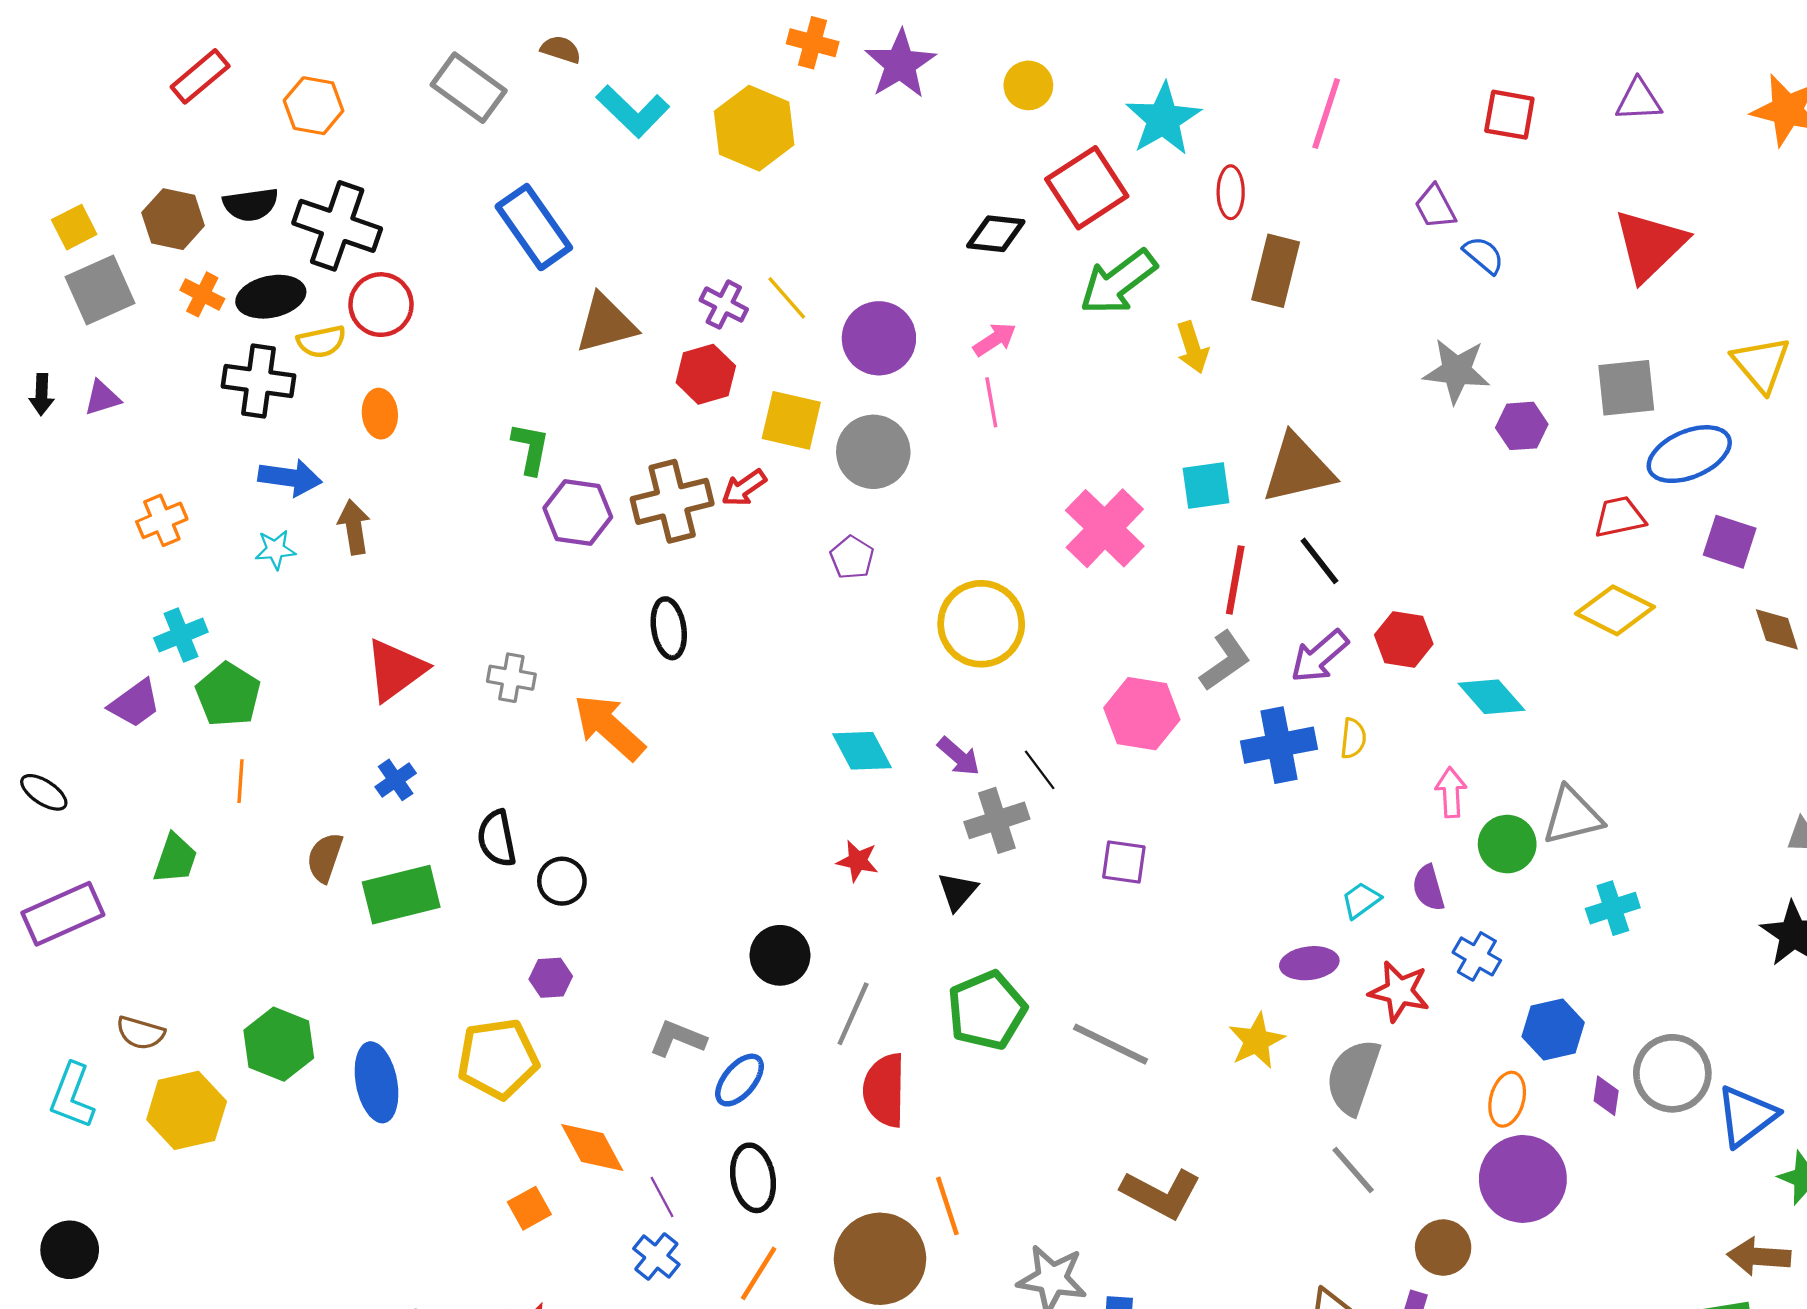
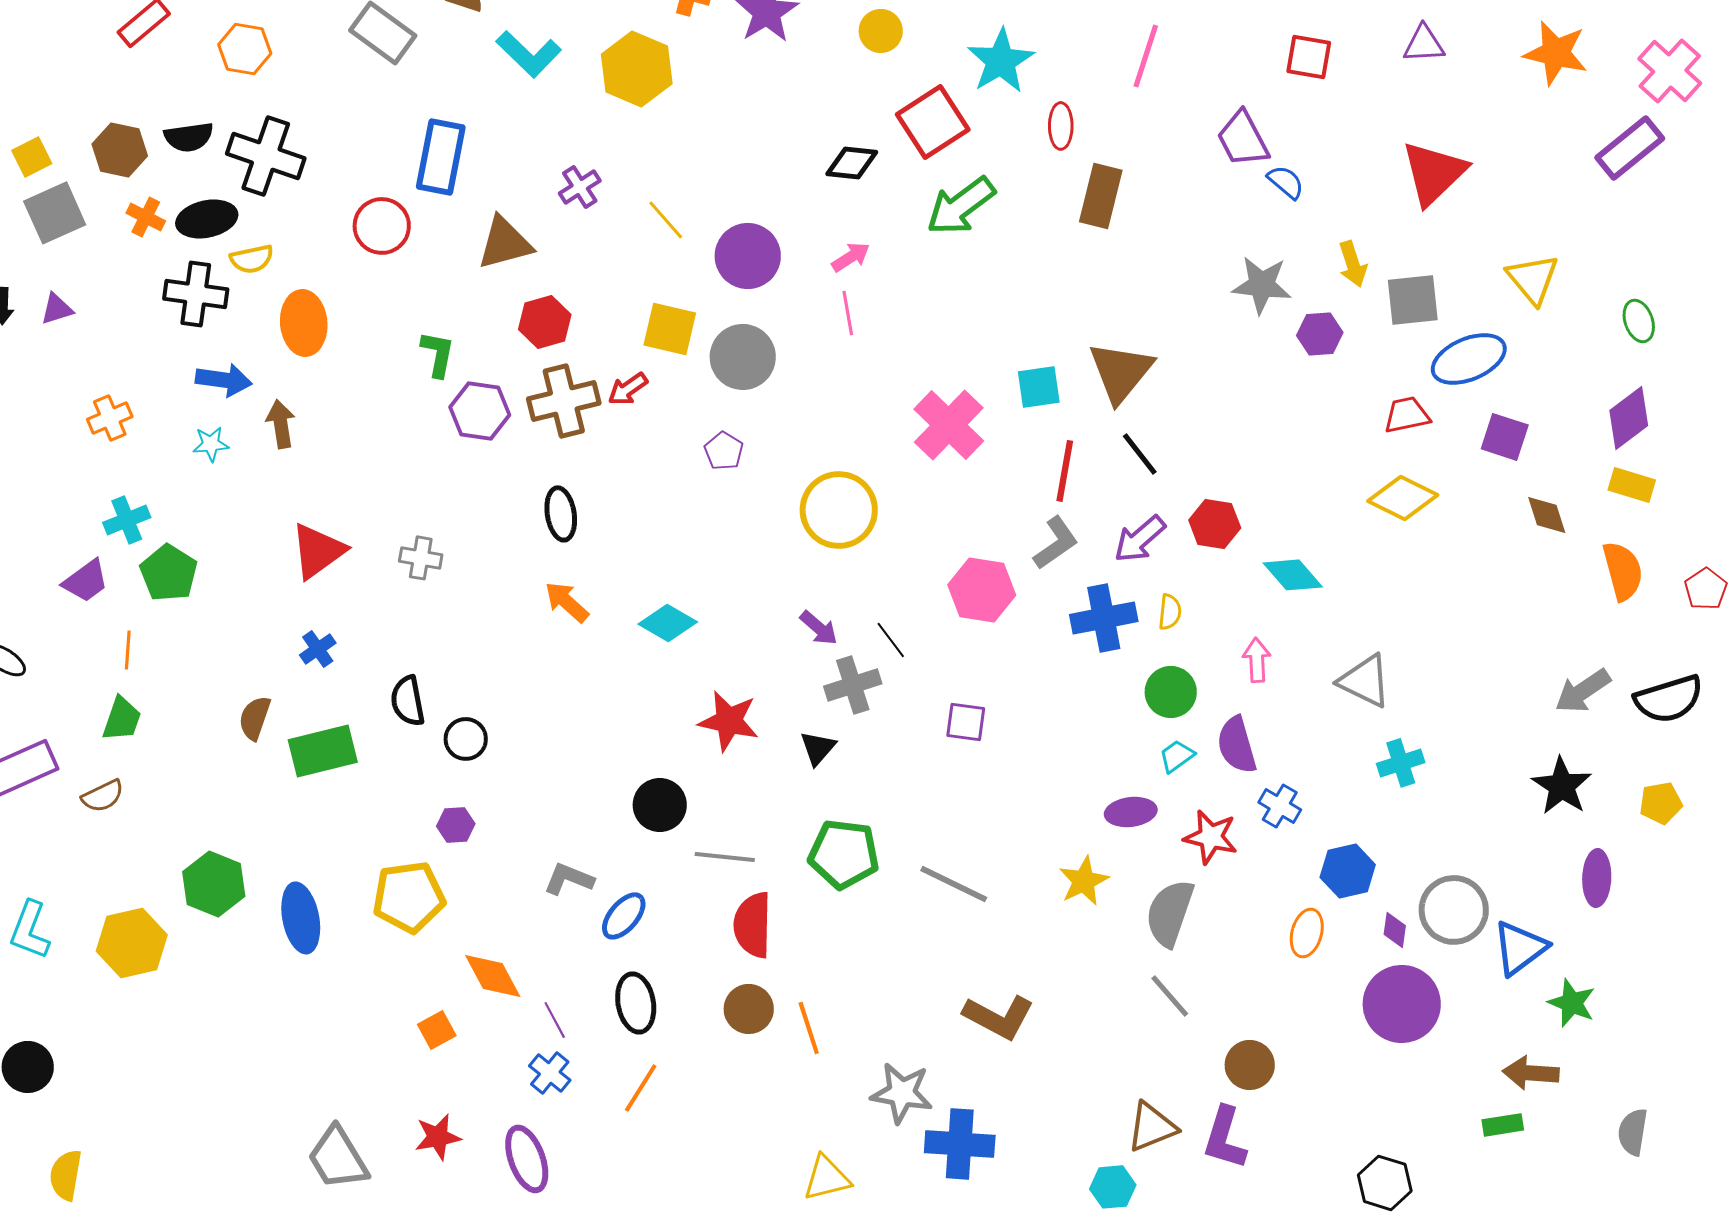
purple trapezoid: (1435, 207) -> (1243, 139), size x1.4
blue rectangle: (534, 227) -> (441, 157), turned 46
red circle: (381, 305) -> (382, 226), moved
purple cross: (724, 305) -> (580, 187), moved, turned 30
yellow arrow: (1192, 347) -> (1353, 264), moved
red hexagon: (706, 374) -> (545, 322), moved
orange ellipse: (380, 414) -> (304, 323), size x1.5
brown triangle: (1298, 469) -> (1121, 372), turned -38
orange arrow: (609, 727) -> (567, 602), moved, size x0.7
cyan diamond: (862, 751) -> (668, 623), moved, turned -32
orange line: (241, 781) -> (128, 650), moved
gray triangle: (1572, 816) -> (1365, 681), turned 40
green circle: (1507, 844) -> (1171, 692), moved
red star: (858, 861) -> (729, 721), size x1.6
purple semicircle: (1428, 888) -> (1237, 745), size x1.4
green pentagon: (987, 1010) -> (844, 854), turned 30
gray line: (853, 1014) -> (725, 857), turned 72
brown semicircle: (140, 1033) -> (103, 796), moved, turned -42
purple circle: (1523, 1179) -> (1402, 1004), moved
brown circle: (880, 1259) -> (749, 1009), moved, size x0.6

